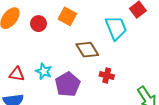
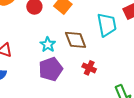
cyan star: (44, 71) -> (48, 45), moved

